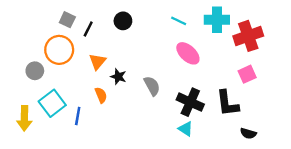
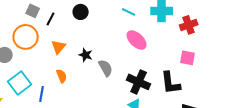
red cross: (248, 36) -> (189, 25), size x0.7
pink square: (247, 74) -> (188, 58), turned 35
black star: (118, 77) -> (86, 55), moved

